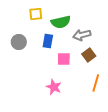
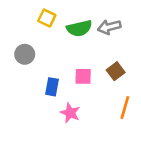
yellow square: (36, 14) -> (47, 18), turned 32
gray arrow: (82, 35) -> (109, 27), moved
blue rectangle: (48, 41) -> (52, 87), moved

